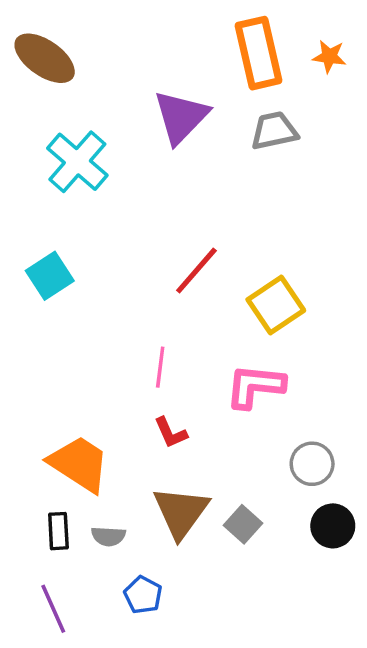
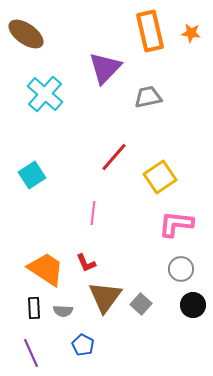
gray trapezoid: (274, 131) -> (148, 97), moved
cyan square: (50, 276) -> (32, 175), moved
pink L-shape: (255, 386) -> (176, 224), moved
red L-shape: (171, 433) -> (86, 263), moved

